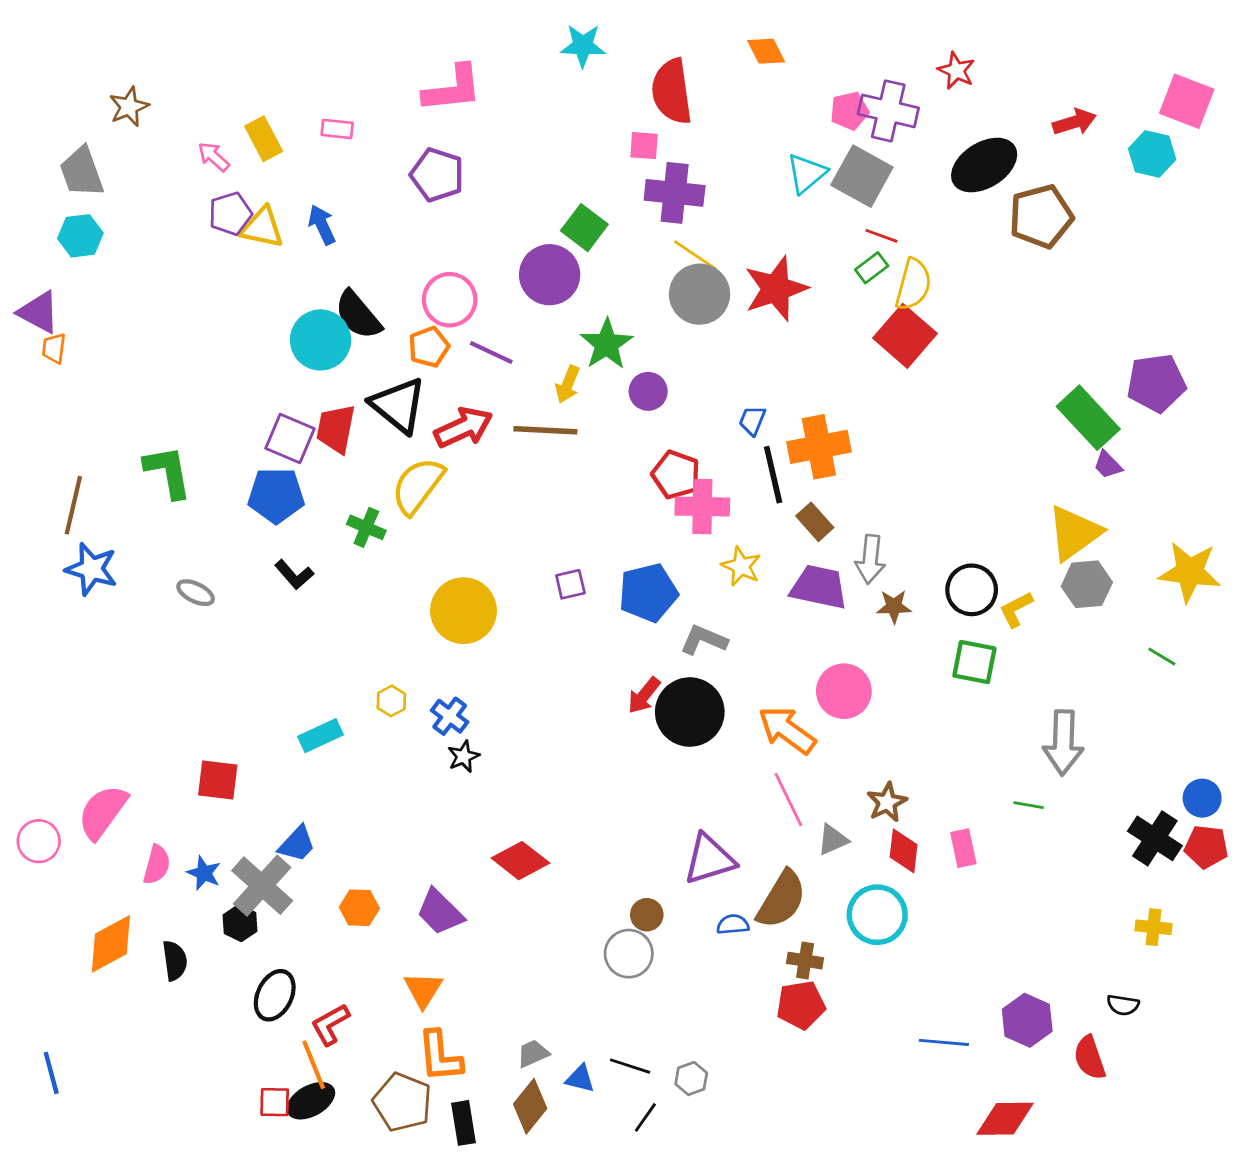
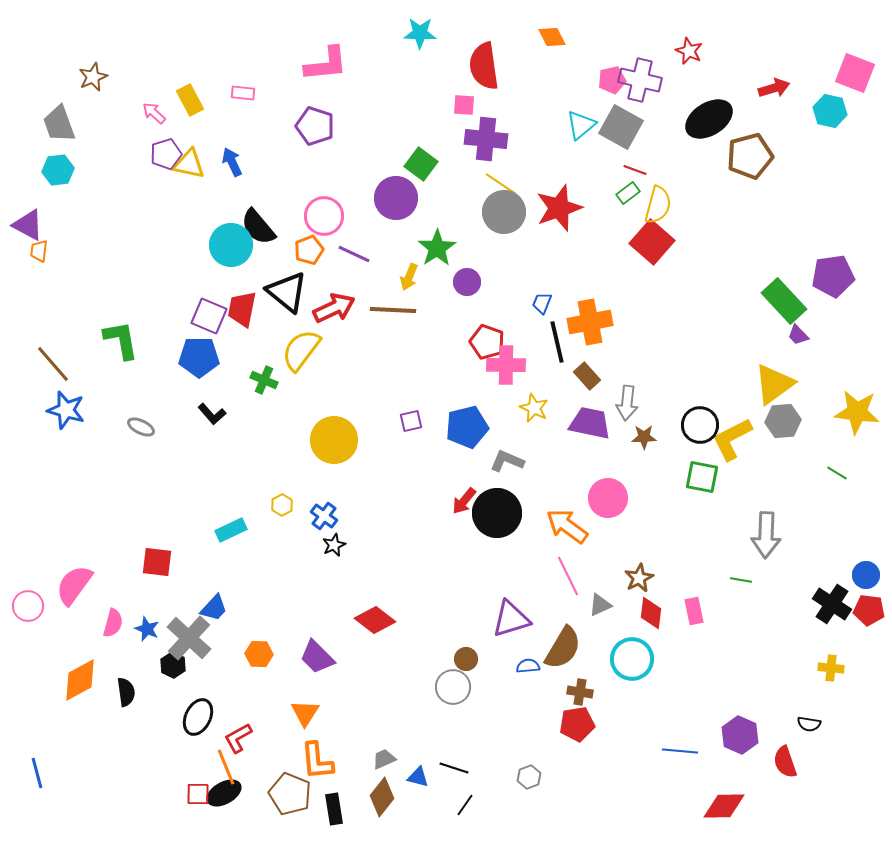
brown line: (73, 505) -> (53, 364), turned -54
yellow L-shape: (1016, 609) -> (732, 439), size x1.6
gray hexagon: (691, 1079) -> (529, 777), moved

